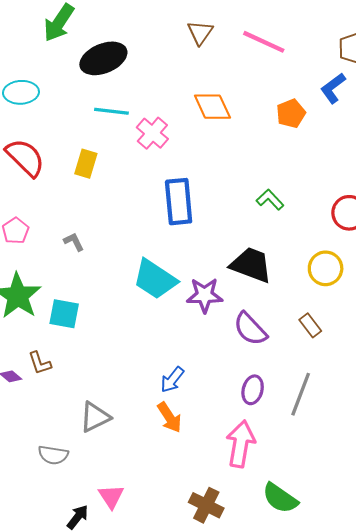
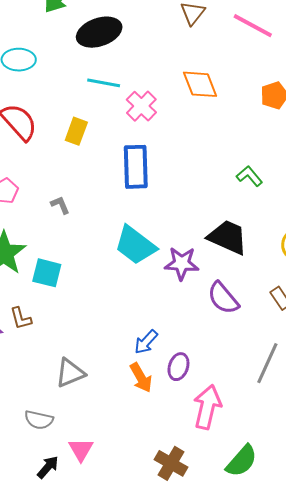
blue rectangle: (179, 202) -> (136, 167), moved
purple ellipse: (253, 390) -> (178, 367), moved
gray semicircle: (53, 455) -> (39, 420), moved
green semicircle: (280, 498) -> (242, 461), turned -87

